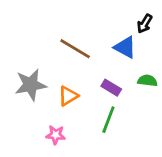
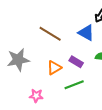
orange triangle: (68, 96) -> (54, 68), moved
green line: (108, 120) -> (74, 85), turned 48

